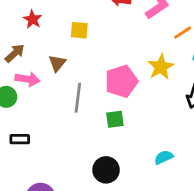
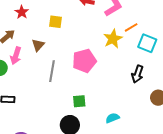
yellow star: (161, 67) -> (113, 39), moved
pink arrow: (28, 79) -> (16, 56), turned 96
green square: (115, 119) -> (79, 101), moved

